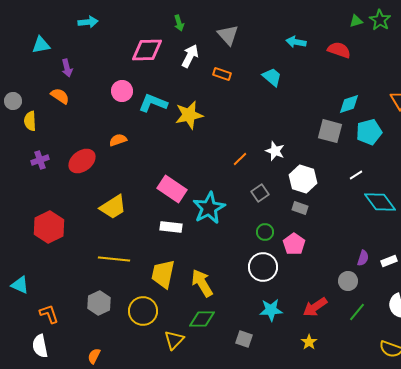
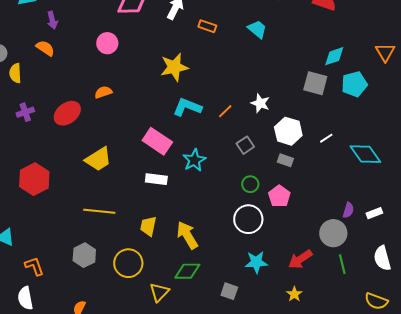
cyan L-shape: (153, 103) -> (187, 107), moved
white line: (356, 175) -> (326, 138), moved
cyan star: (209, 208) -> (194, 160), size x0.7
yellow trapezoid: (163, 274) -> (148, 226), size x0.7
gray circle: (348, 281) -> (333, 233), size x1.4
green line: (357, 312) -> (342, 264), turned -54

